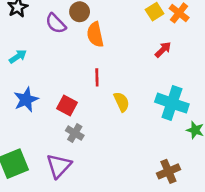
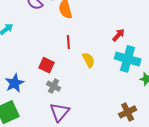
red arrow: (163, 50) -> (118, 35), moved
blue star: (26, 100) -> (15, 83), moved
purple triangle: (59, 166) -> (60, 112), moved

